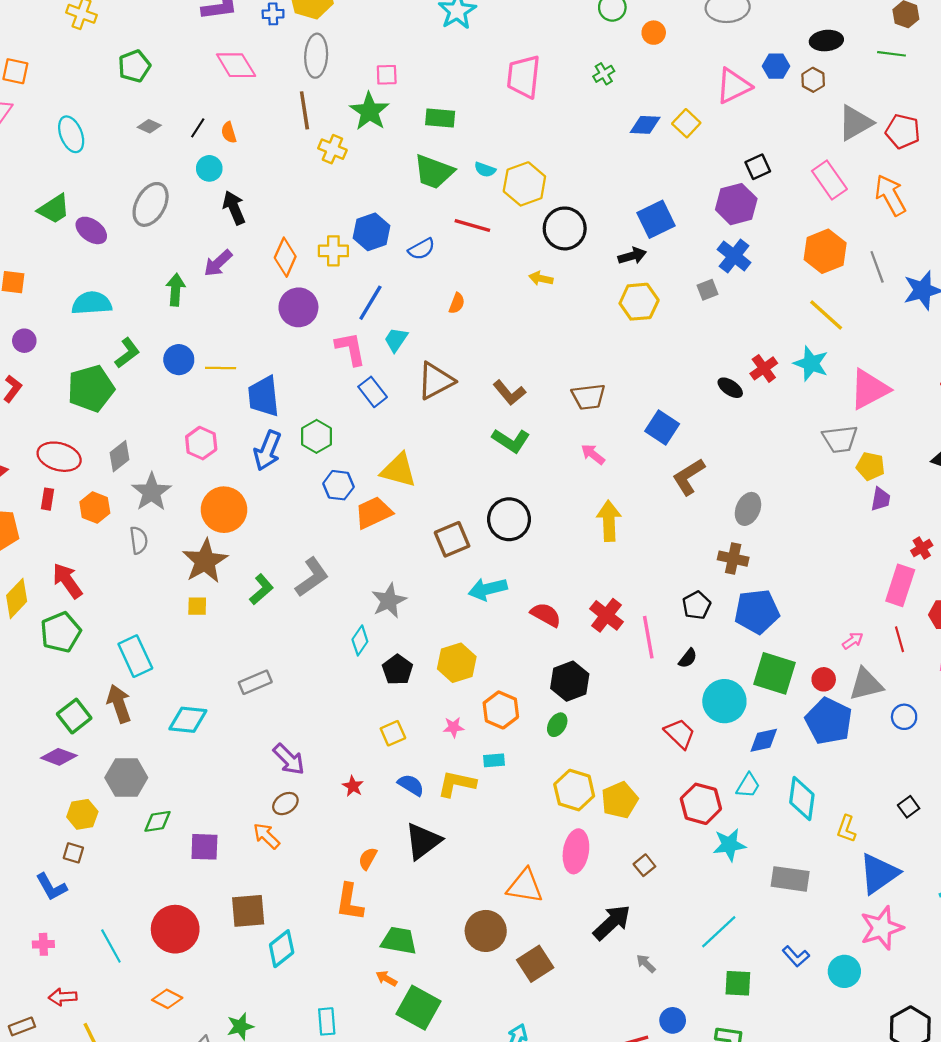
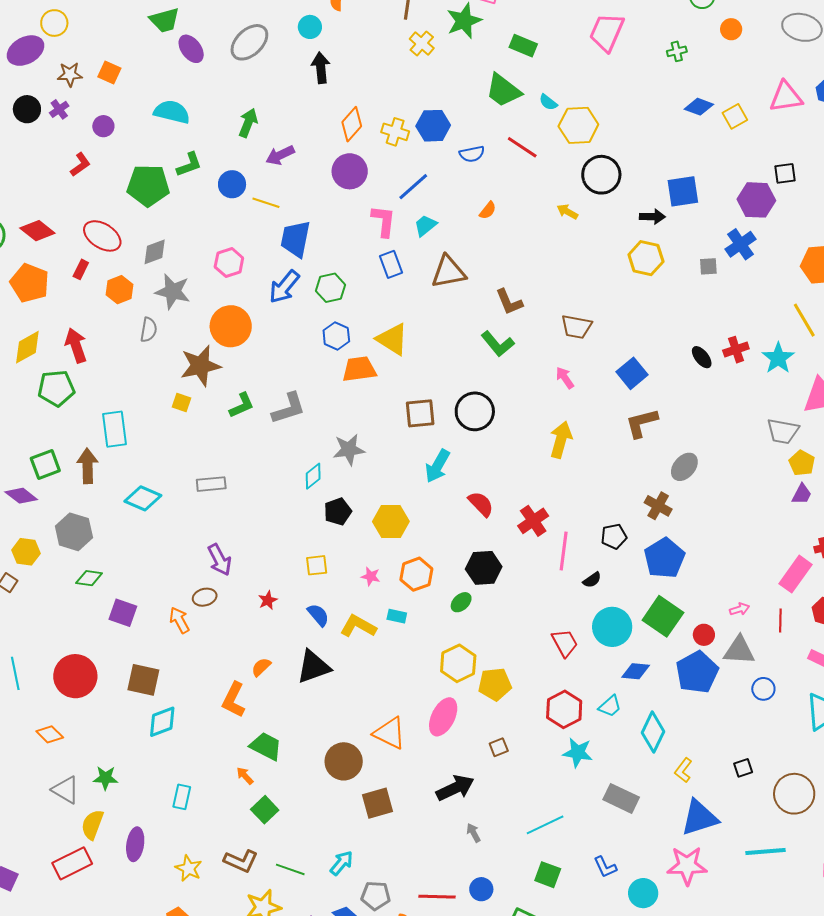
purple arrow: (218, 263) -> (280, 155), moved
gray star: (152, 492) -> (173, 291), turned 30
cyan arrow: (488, 589) -> (437, 466), turned -64
blue pentagon: (757, 611) -> (664, 558), turned 30
green square: (418, 1008) -> (265, 810), size x0.7

